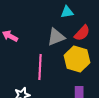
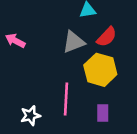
pink line: (40, 67) -> (66, 99), moved

